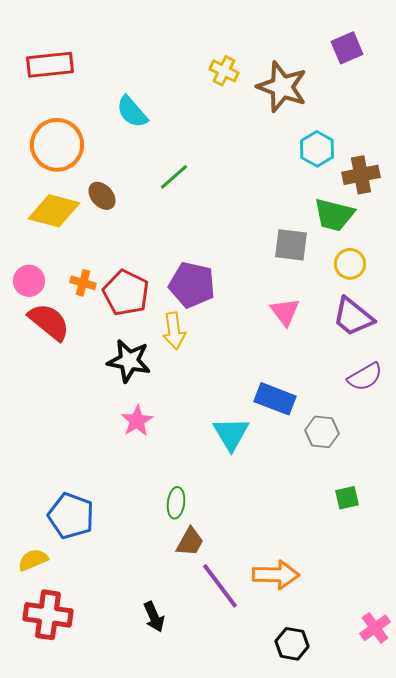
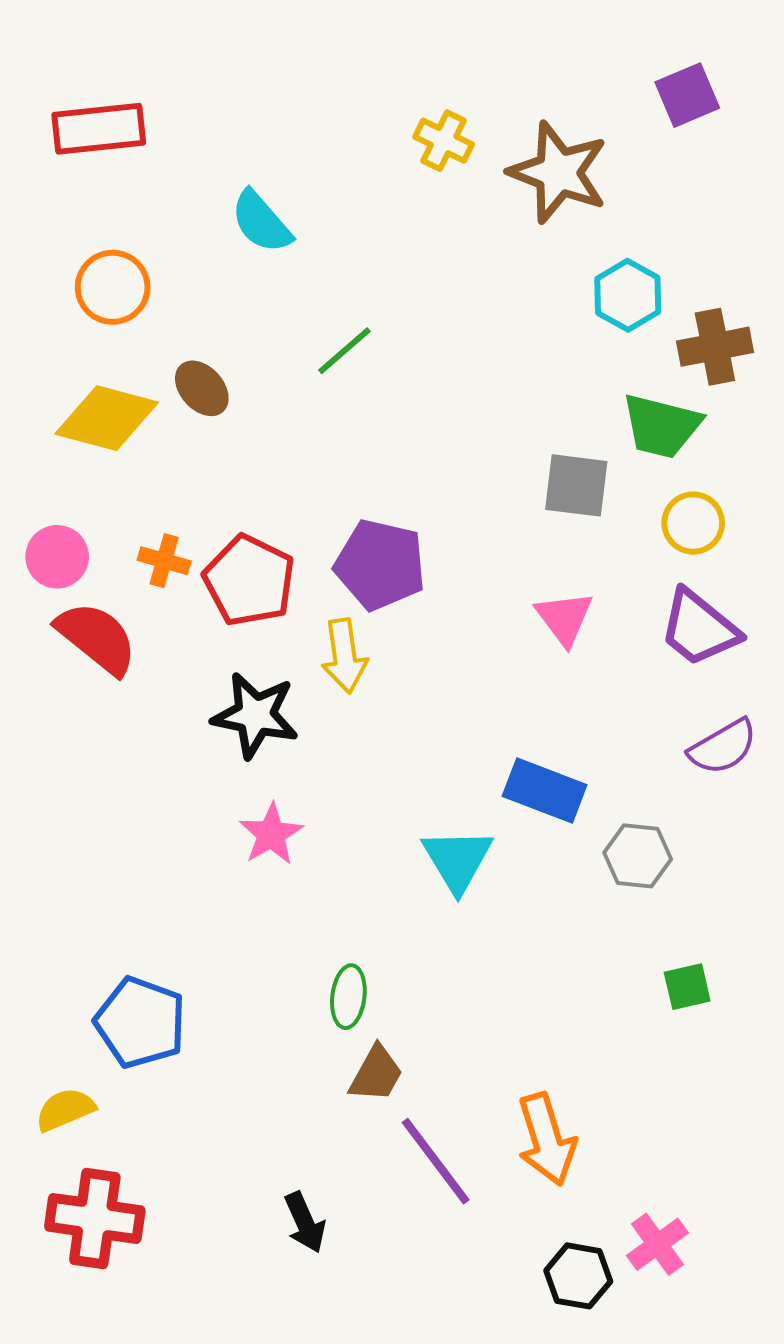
orange circle: (57, 145) -> (113, 287), size x0.7
orange arrow: (276, 575) -> (547, 1139), turned 72
pink cross: (375, 628) -> (657, 1244), moved

